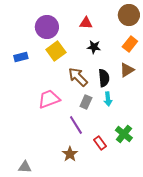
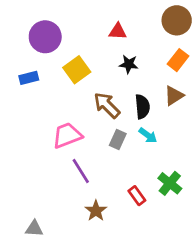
purple circle: (47, 27) -> (45, 37), moved
cyan arrow: (108, 99) -> (148, 135), turned -48
purple line: (76, 125) -> (81, 171), moved

